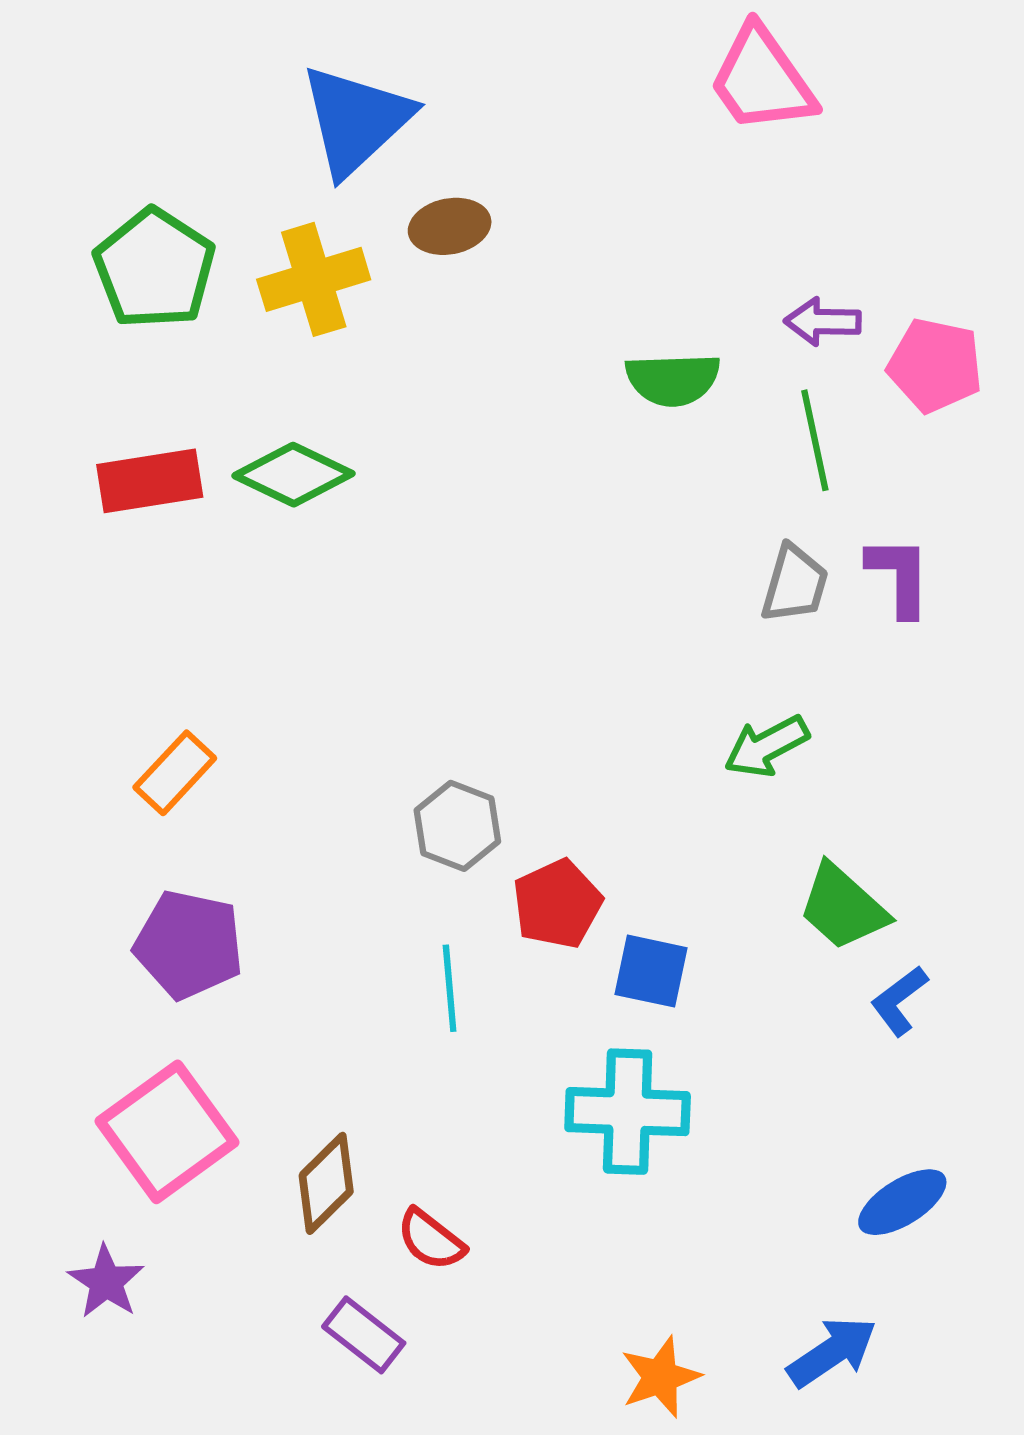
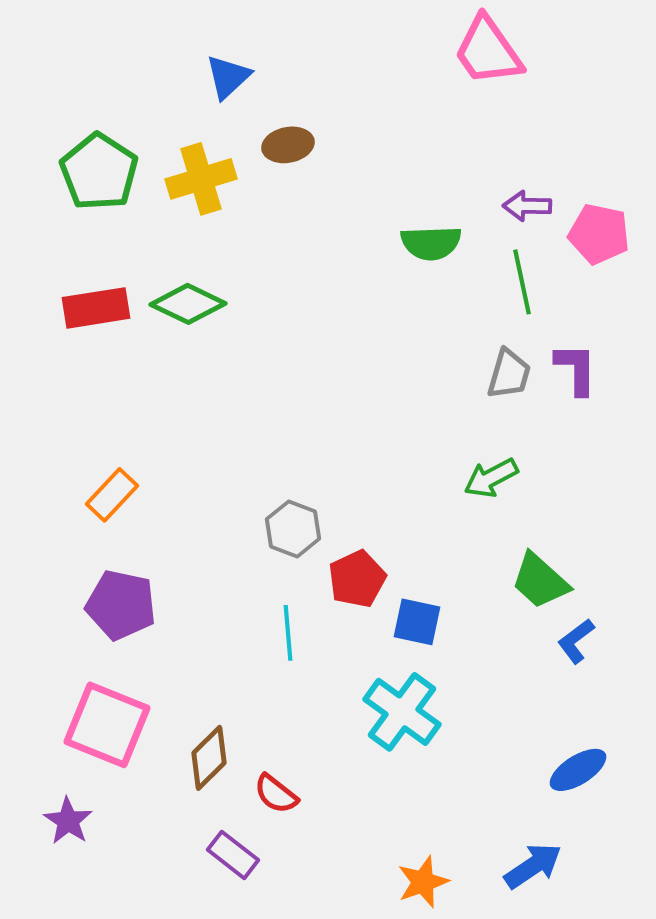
blue triangle: (356, 120) -> (228, 77), size x0.6
cyan cross: (628, 1112) -> (402, 712), turned 34
pink square: (167, 1132) -> (107, 725), turned -32

